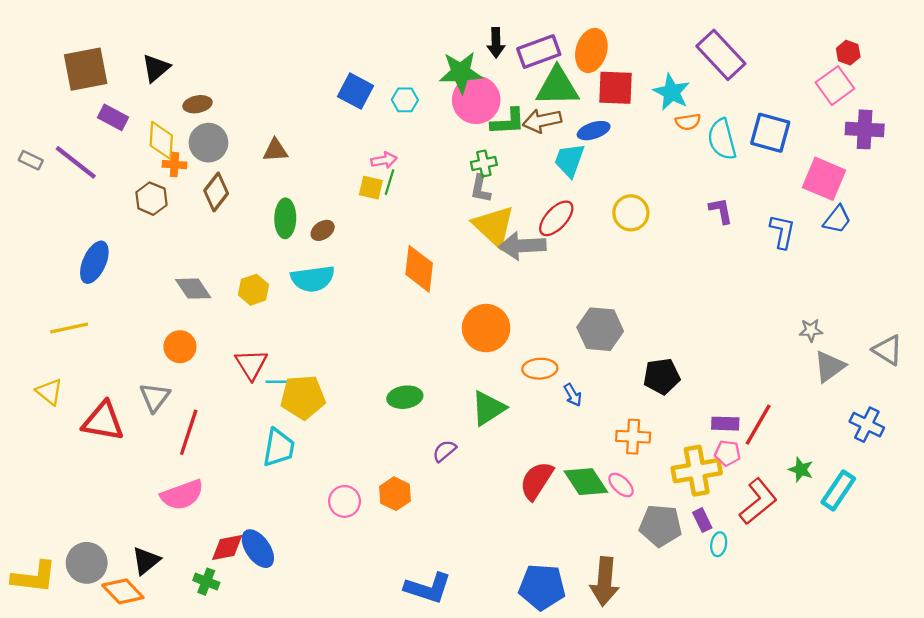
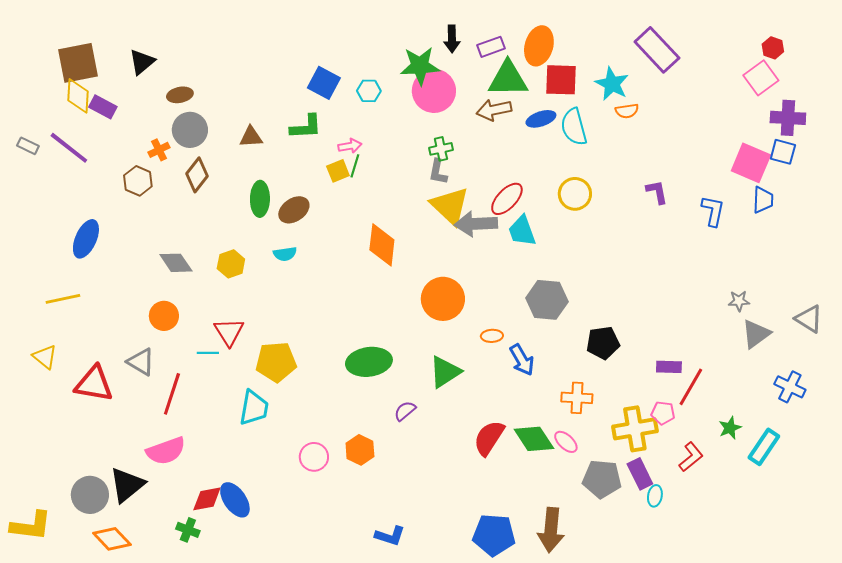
purple rectangle: (539, 52) -> (491, 47), size x0.7
green L-shape: (508, 122) -> (306, 127), moved
blue square: (770, 133) -> (783, 152), moved, size x0.7
cyan semicircle: (722, 139) -> (574, 127), moved
yellow diamond: (161, 140) -> (78, 96), moved
cyan trapezoid: (569, 160) -> (522, 231), moved, turned -40
orange cross: (174, 165) -> (159, 150), turned -30
yellow square: (371, 188) -> (338, 171), turned -35
blue trapezoid: (837, 219) -> (763, 200), turned -36
brown ellipse: (323, 230) -> (294, 210), size x1.4
cyan semicircle: (313, 279) -> (285, 254), size x0.6
orange ellipse: (540, 369) -> (492, 336), size x0.7
cyan line: (278, 382) -> (208, 353), moved
blue arrow: (573, 395) -> (522, 360), size x1.5
gray triangle: (155, 397) -> (141, 362), turned -36
green ellipse: (405, 397) -> (369, 362), size x1.4
purple rectangle: (725, 424) -> (669, 367), moved
green star: (801, 470) -> (730, 428), turned 30
red L-shape: (758, 501) -> (691, 457), size x0.7
purple rectangle: (702, 520) -> (640, 474), size x1.4
black triangle: (146, 561) -> (127, 485), moved, size x1.4
gray circle: (87, 563) -> (90, 495), moved
blue L-shape: (428, 588) -> (390, 536), size x0.7

